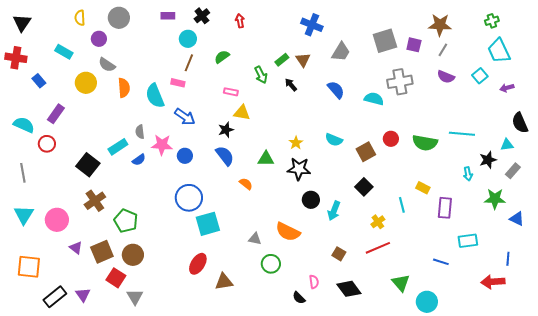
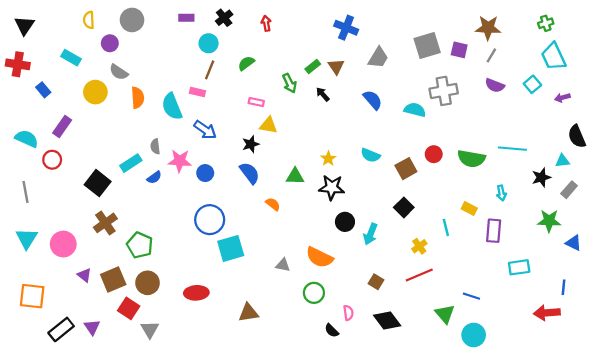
cyan arrow: (468, 174) -> (501, 193), moved
blue line: (441, 262) -> (471, 296), moved
red ellipse: (198, 264) -> (196, 293), moved, turned 55
green circle: (271, 264) -> (314, 293), moved

